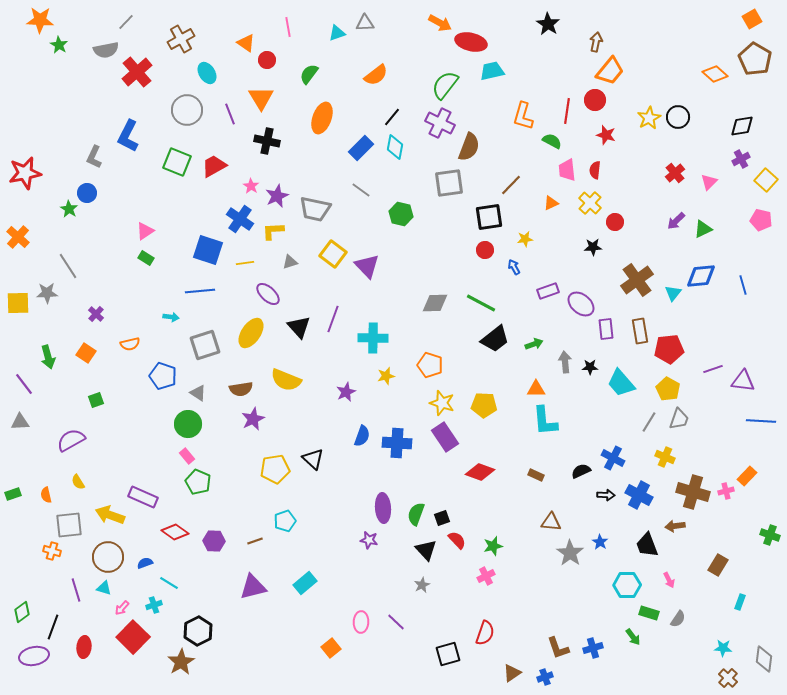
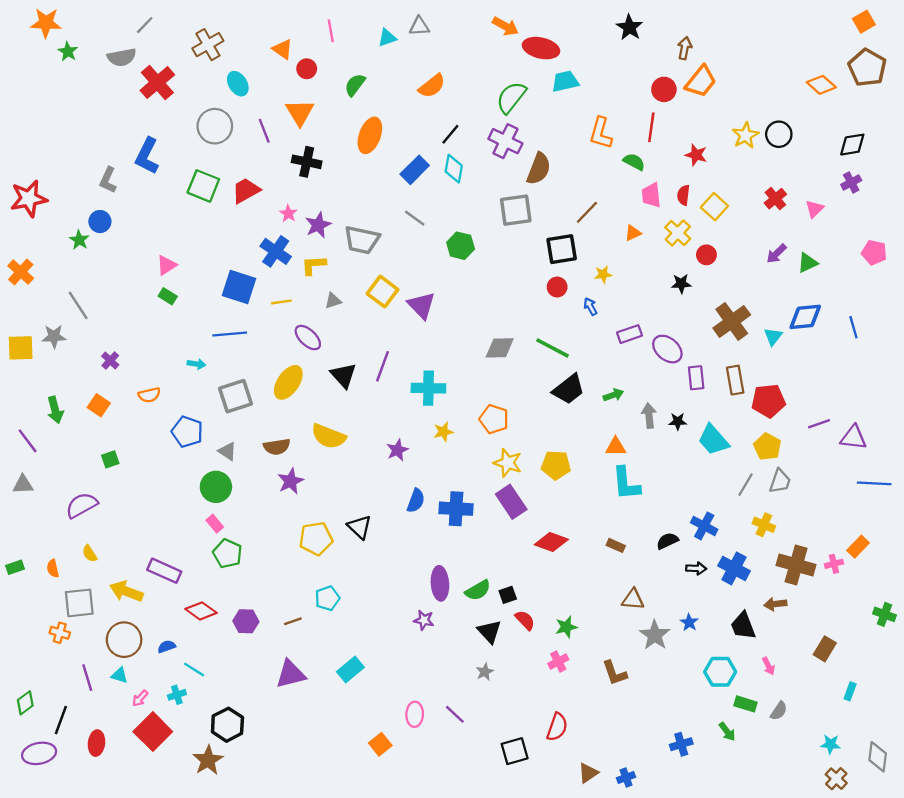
red circle: (595, 100) -> (664, 89), moved
yellow square: (766, 180) -> (714, 207), moved
green semicircle: (416, 514) -> (478, 590), turned -140
brown L-shape: (558, 648) -> (615, 673), moved

